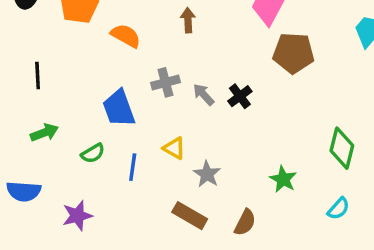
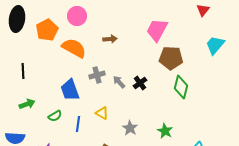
brown arrow: (188, 20) -> (110, 39), turned 88
orange semicircle: (126, 36) -> (74, 48), size x1.4
green diamond: (342, 148) -> (181, 87), moved
gray star: (207, 174) -> (130, 128), moved

